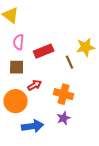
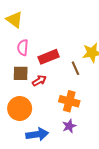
red arrow: (35, 85) -> (39, 81), moved

